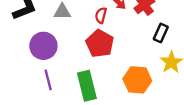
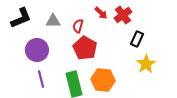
red semicircle: (101, 15) -> (78, 26), moved
orange hexagon: (137, 80) -> (103, 80), moved

